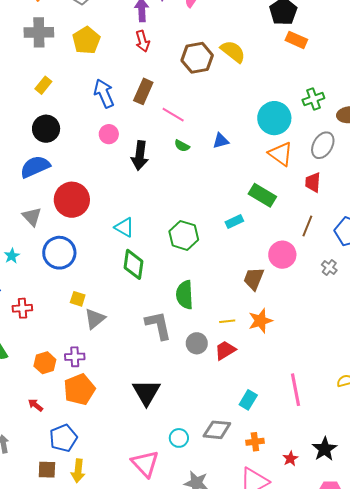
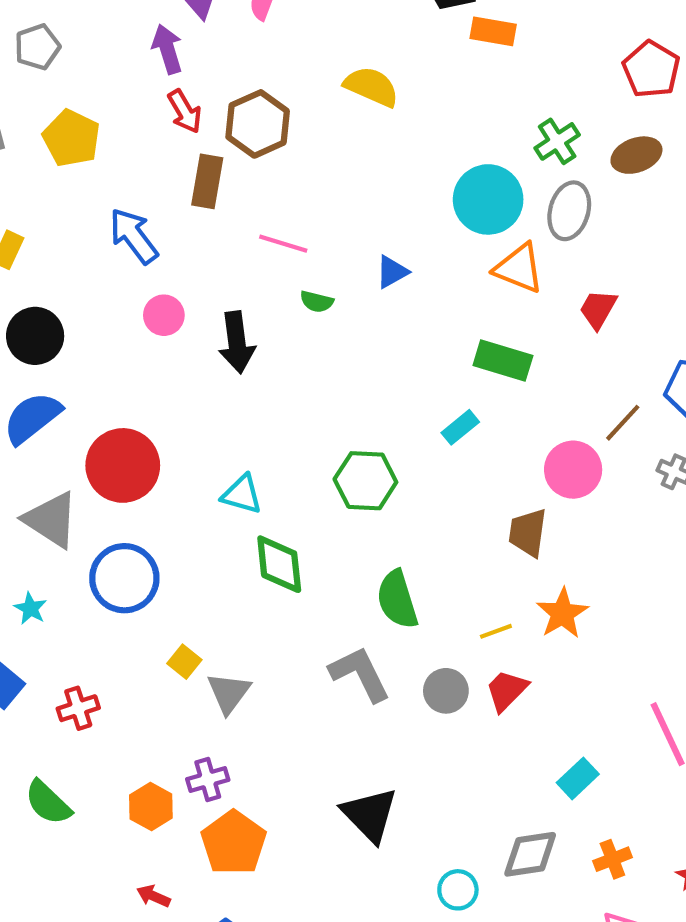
brown hexagon: (197, 58) -> (258, 124), moved
brown rectangle: (143, 91) -> (207, 181), moved
gray ellipse: (323, 145) -> (569, 211), moved
red trapezoid: (313, 182) -> (598, 309), turned 40
gray triangle: (32, 217) -> (51, 520), size x1.4
brown line: (307, 226) -> (623, 423), moved, turned 35
yellow square: (78, 299) -> (184, 662), turned 35
cyan rectangle: (248, 400) -> (578, 778), turned 30

